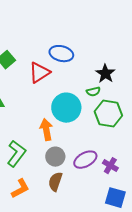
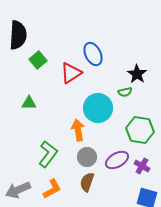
blue ellipse: (61, 54) -> (93, 54), turned 50
green hexagon: (108, 114) -> (140, 130), moved

